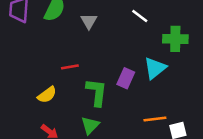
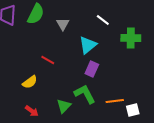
red line: (70, 67) -> (48, 60), turned 40
cyan triangle: (155, 68) -> (88, 45), moved
green L-shape: (97, 92) -> (85, 94), moved, turned -35

